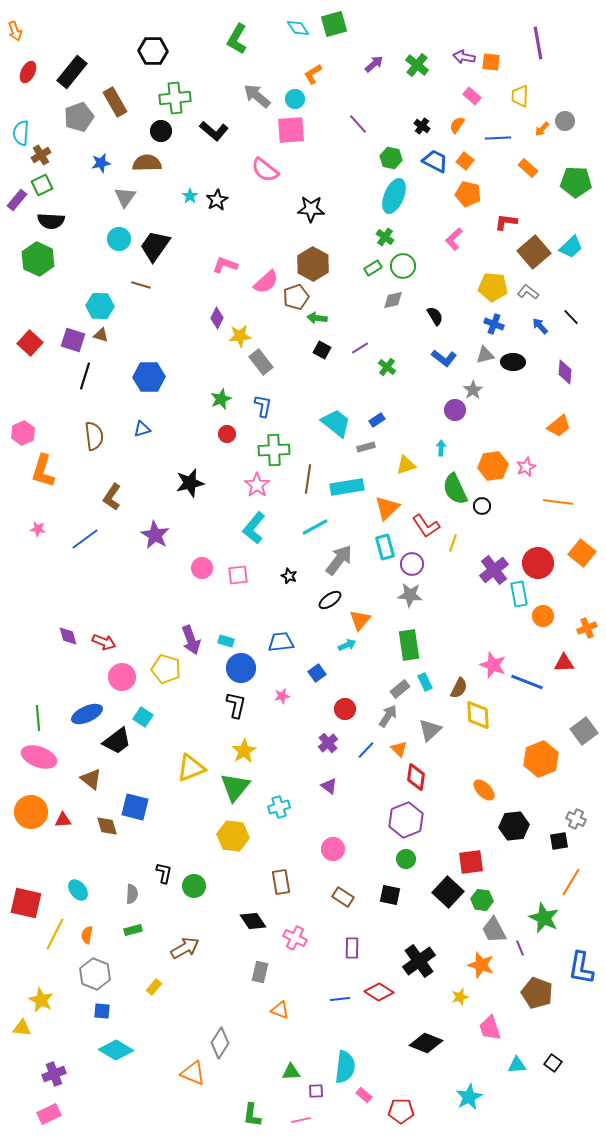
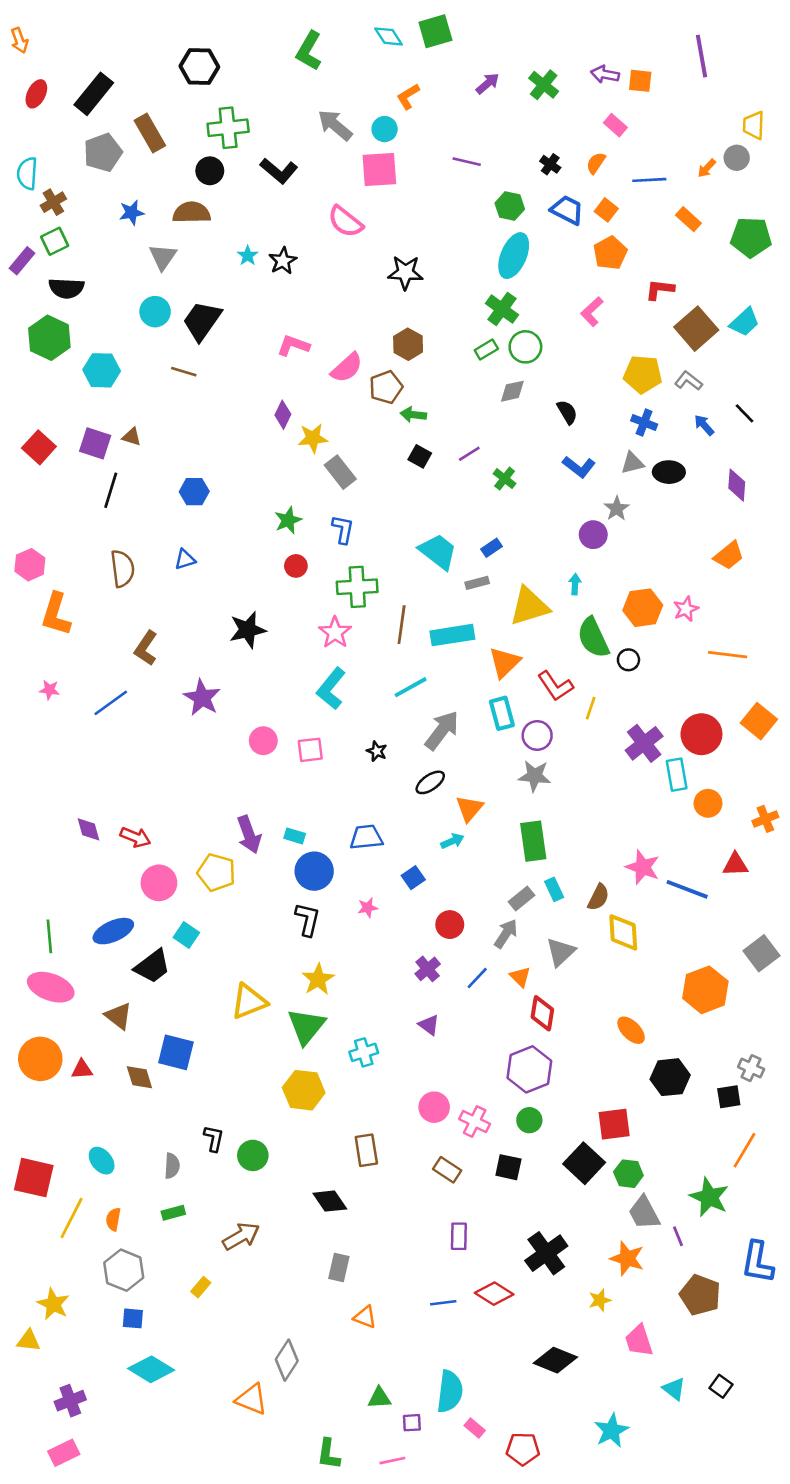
yellow trapezoid: (520, 96) -> (754, 125), moved
purple line: (358, 124) -> (467, 162), turned -35
orange pentagon: (468, 194) -> (610, 253), turned 30
green cross: (385, 237) -> (502, 309), size x1.4
brown hexagon: (313, 264) -> (408, 344), size x0.7
cyan hexagon: (100, 306) -> (102, 370), moved
blue hexagon: (149, 377) -> (194, 492), size x0.7
yellow triangle: (406, 465) -> (529, 606), size x1.6
pink cross: (295, 938) -> (475, 1121), moved
cyan triangle: (517, 1065) -> (674, 1389), turned 42

